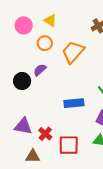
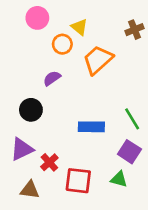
yellow triangle: (50, 20) -> (79, 27), moved
black circle: (22, 81) -> (31, 110), moved
purple triangle: (23, 126) -> (22, 149), turned -42

